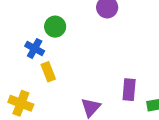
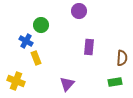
purple rectangle: (129, 90) -> (89, 47), moved

